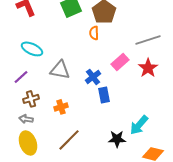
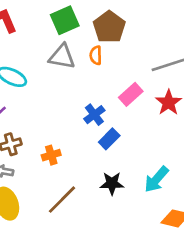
gray triangle: (60, 70) -> (62, 57), moved
blue rectangle: (104, 95) -> (109, 139), turned 56
black star: (117, 139) -> (112, 183), moved

